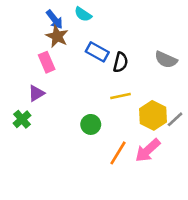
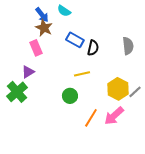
gray semicircle: (166, 60) -> (128, 46), turned -120
yellow line: (121, 96) -> (82, 74), moved
green cross: (22, 119) -> (17, 92), size x1.5

